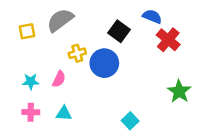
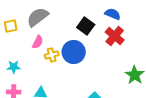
red cross: (168, 40) -> (115, 36), moved
yellow cross: (77, 53) -> (52, 55), moved
pink semicircle: (59, 79) -> (38, 42), moved

